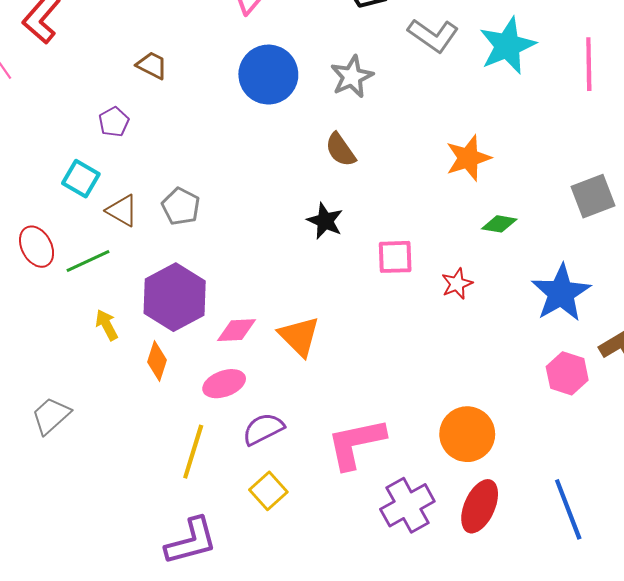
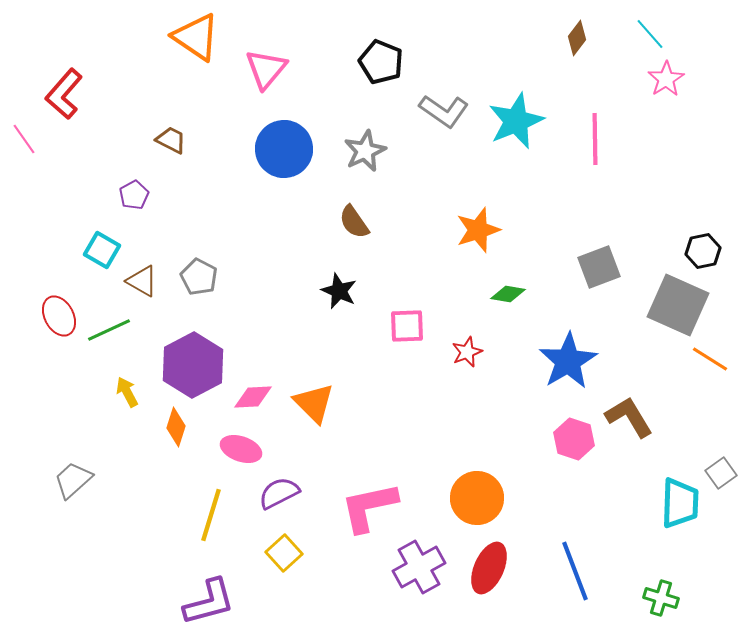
pink ellipse: (224, 384) -> (241, 449), turned 39

